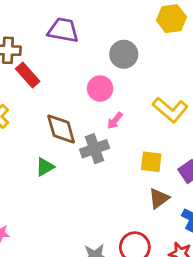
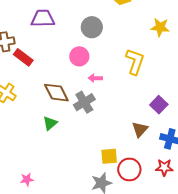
yellow L-shape: (170, 110) -> (135, 62), turned -100
pink arrow: (115, 121) -> (95, 78), turned 64
yellow square: (151, 162) -> (109, 156), moved

